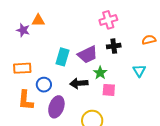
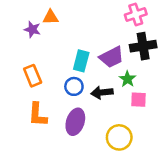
black cross: (114, 46) -> (143, 46), size x1.5
orange rectangle: (22, 68) -> (33, 76), turned 72
blue circle: (44, 85) -> (74, 86), moved

